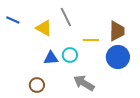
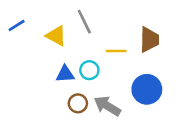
blue line: (13, 20) -> (17, 25), turned -56
blue circle: (118, 57) -> (147, 89), moved
brown circle: (37, 85) -> (78, 103), moved

